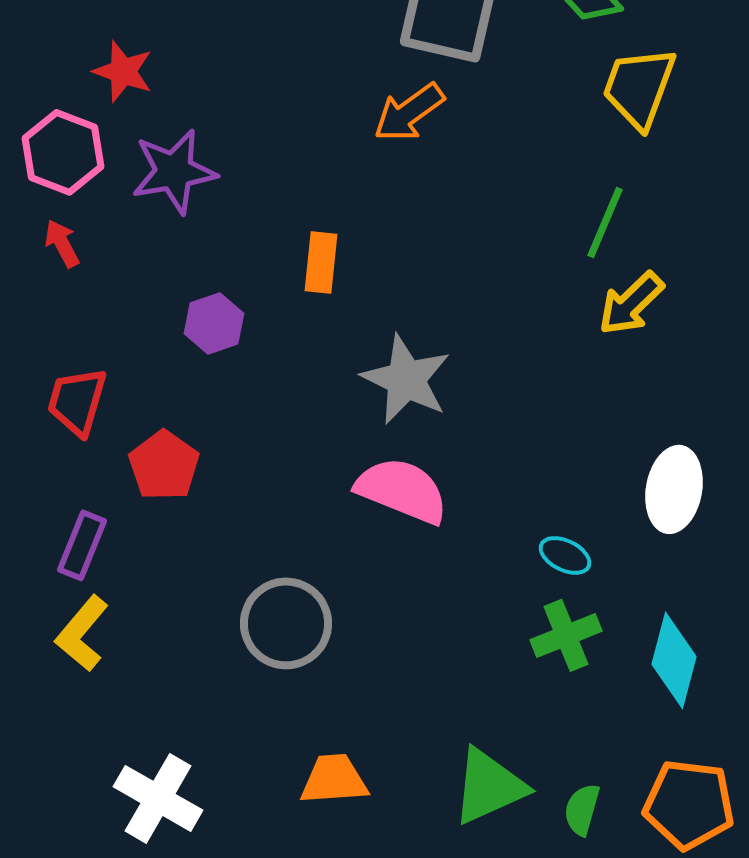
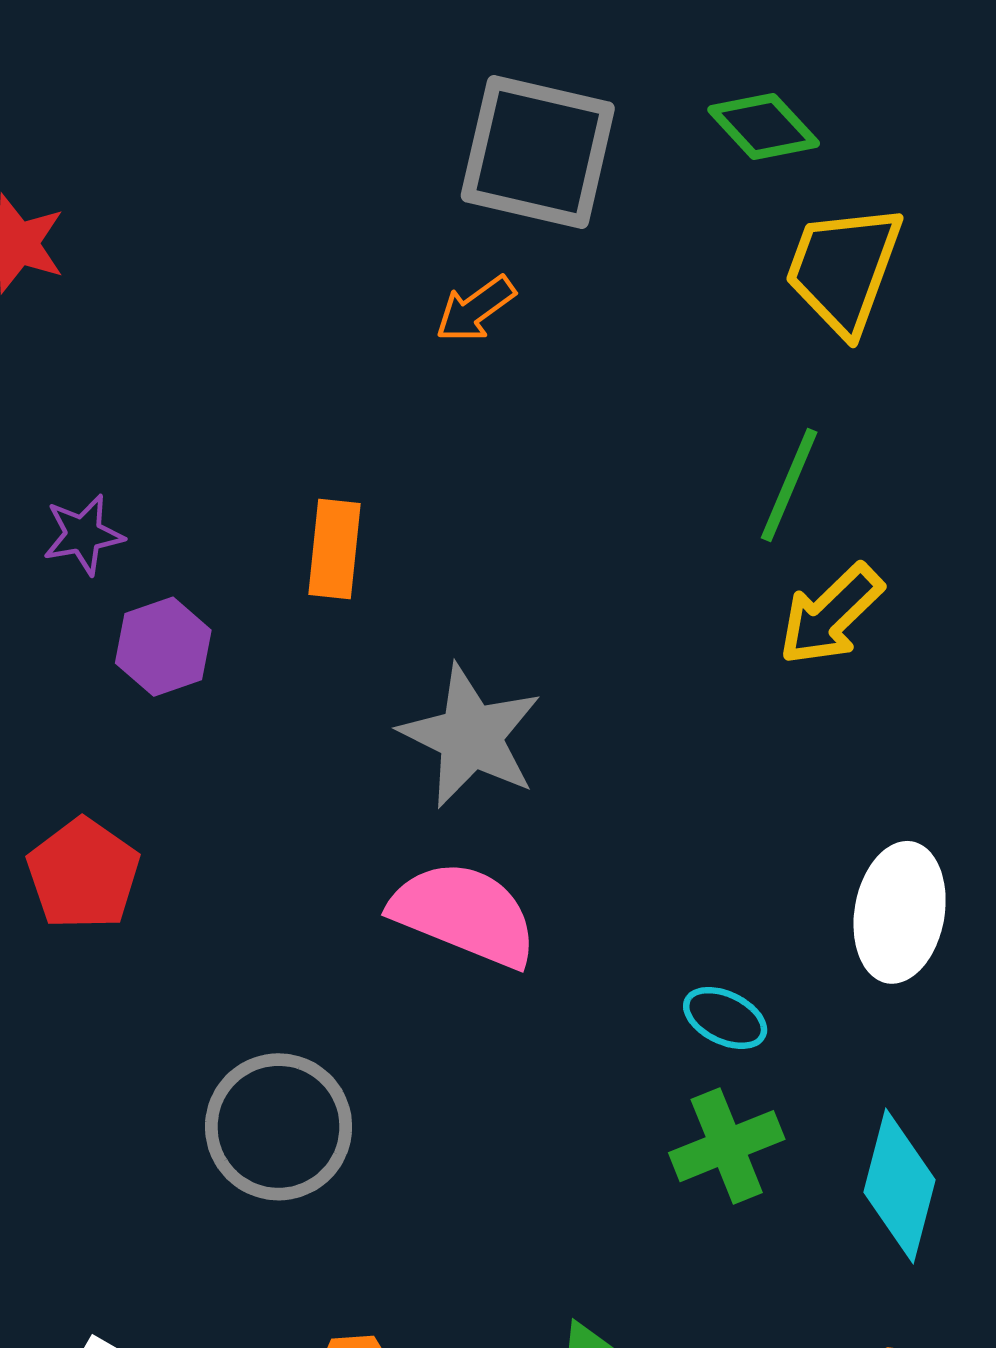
orange arrow: (409, 112) -> (475, 309), size x0.7
purple star: (174, 171) -> (83, 535), moved, size x0.6

